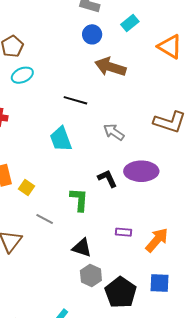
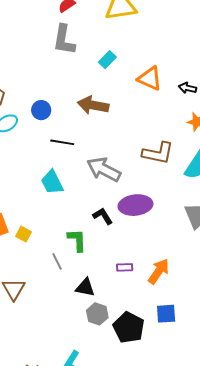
blue circle: (92, 34) -> (41, 110), moved
gray arrow: (114, 132) -> (104, 169), size x1.6
gray line: (45, 219) -> (57, 261), moved, turned 42

